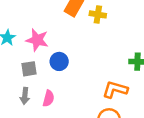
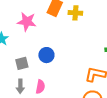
pink star: (37, 40) -> (27, 22), moved

